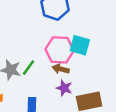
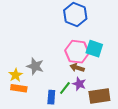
green line: (29, 68) -> (65, 88), moved

